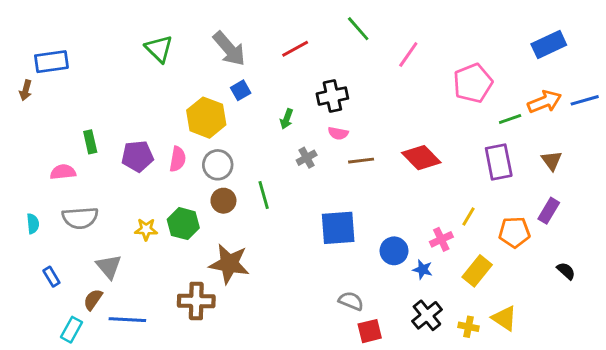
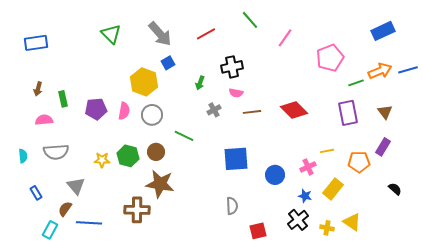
brown arrow: (26, 90) -> (38, 89), moved
green line: (264, 195) -> (184, 136), turned -48
brown circle: (223, 201) -> (156, 152), moved
yellow line: (469, 216) -> (327, 151), turned 48
blue star: (423, 269) -> (305, 196), moved
gray semicircle: (351, 301) -> (232, 206), moved, turned 66

